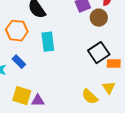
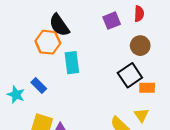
brown circle: (99, 18) -> (140, 46), moved
orange hexagon: (17, 31) -> (48, 42), moved

